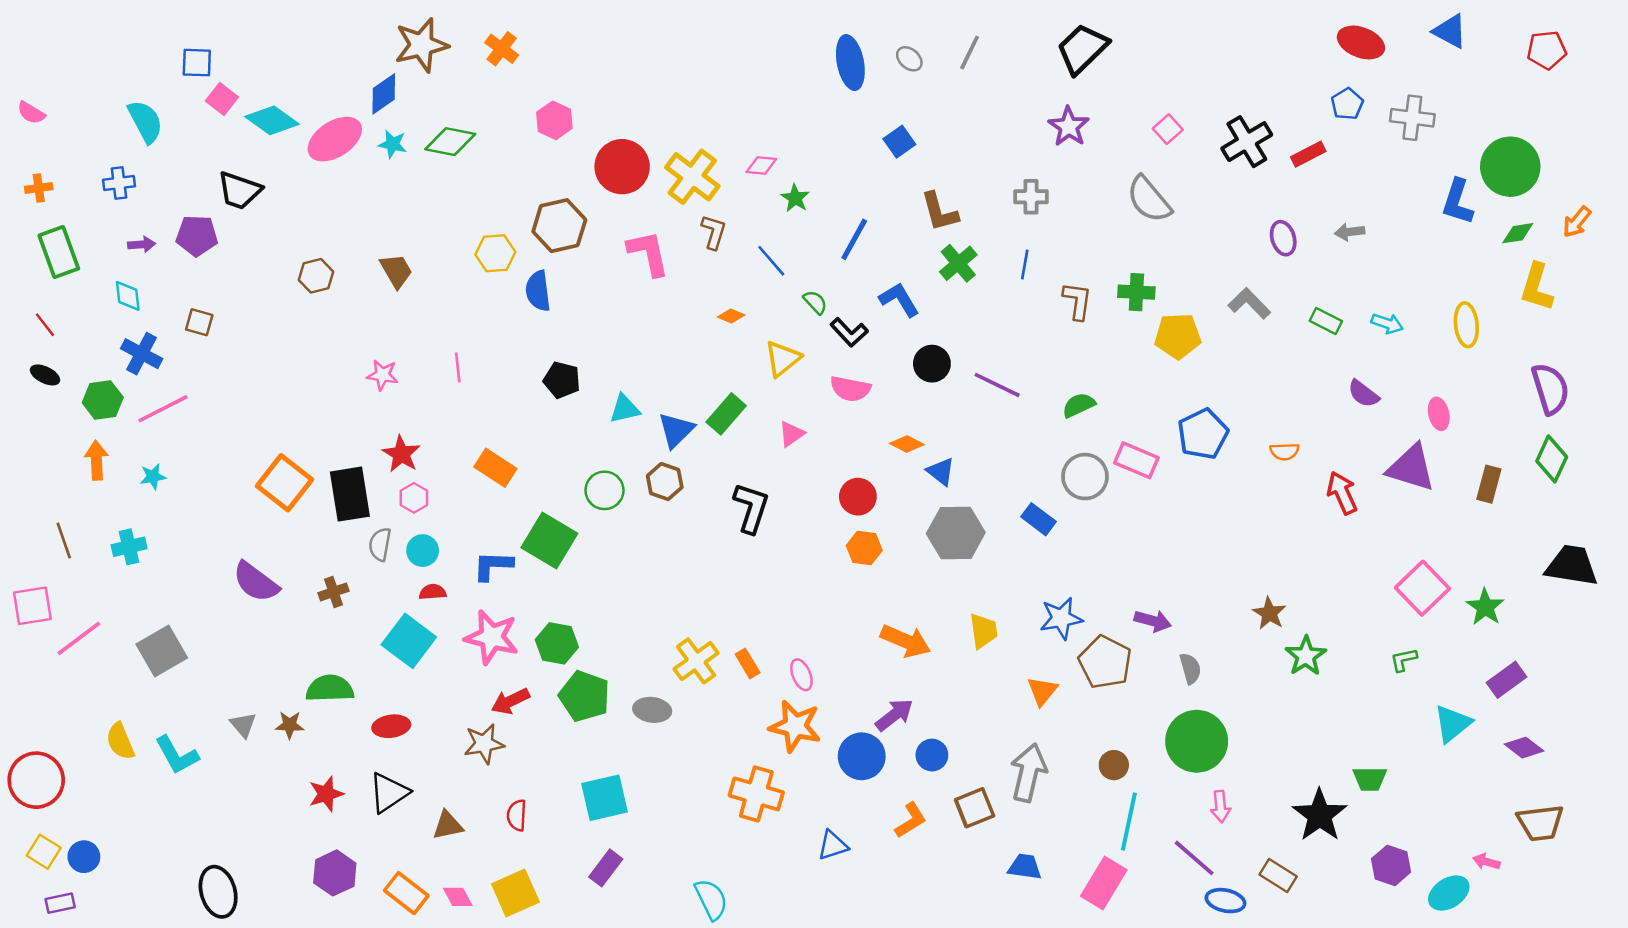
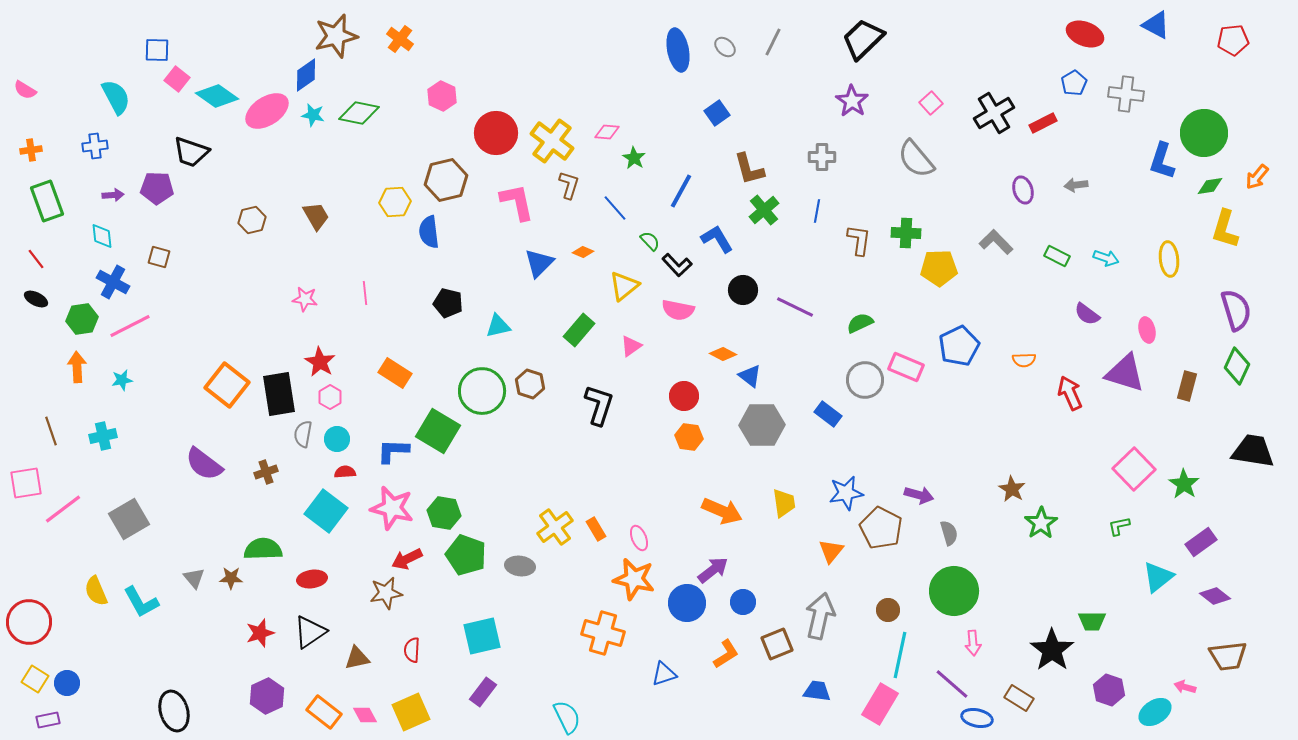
blue triangle: (676, 430) -> (539, 263), moved
green circle: (604, 490) -> (482, 391), size x1.5

